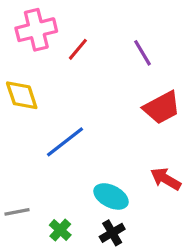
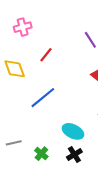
pink cross: (36, 30) -> (23, 27), size x0.7
red line: (78, 49) -> (46, 55), moved

